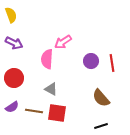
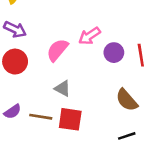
pink arrow: (63, 42) -> (89, 36), moved
pink semicircle: (47, 59) -> (57, 50), turned 36
red circle: (14, 78) -> (15, 62), moved

